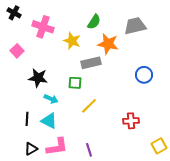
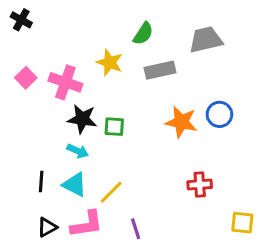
pink cross: (43, 27) -> (65, 82), moved
orange star: (108, 44) -> (181, 122), moved
gray rectangle: (91, 63) -> (160, 70), moved
black star: (38, 78) -> (82, 119), moved
yellow line: (89, 106) -> (111, 192), moved
yellow square: (159, 146) -> (242, 223), turned 35

